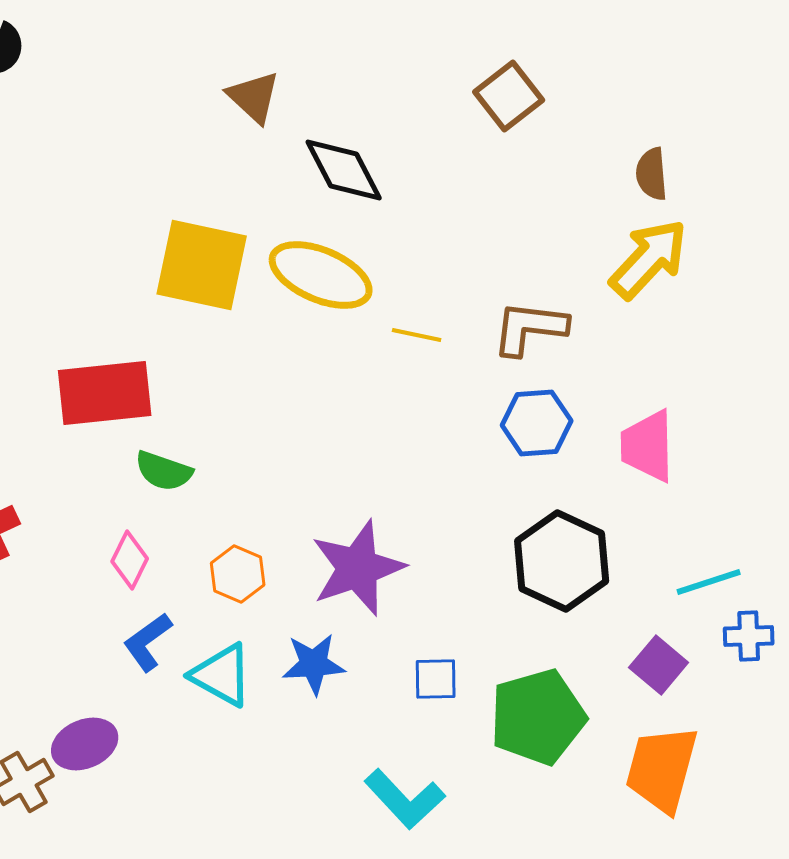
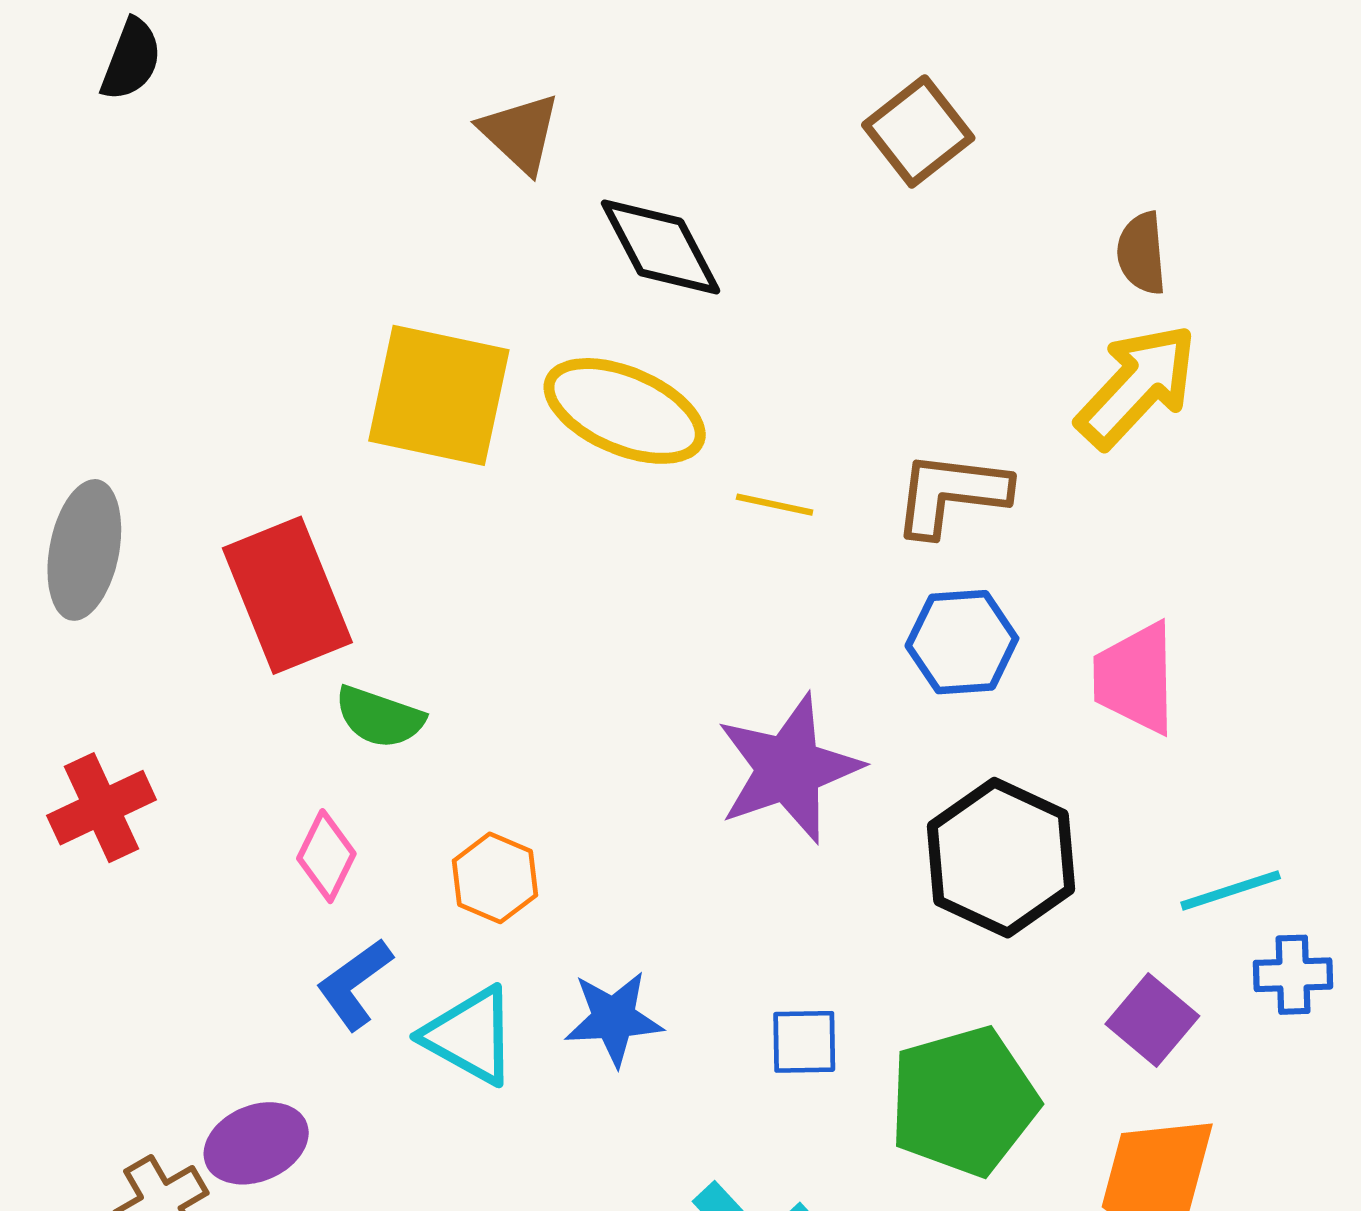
red rectangle: (105, 393) -> (287, 595), turned 74
purple star: (358, 568) -> (789, 769), moved

